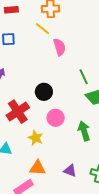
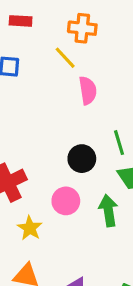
black circle: (44, 92) -> (82, 159), moved
green arrow: (84, 131) -> (108, 211), moved

